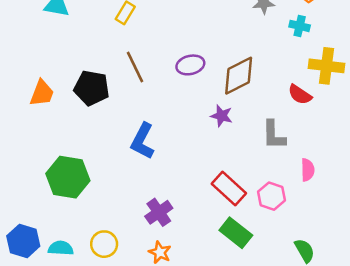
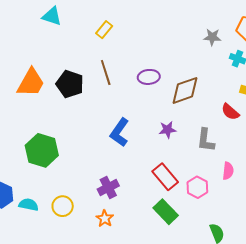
orange trapezoid: (42, 93) -> (31, 83), size x1.4
purple star: (222, 116) -> (167, 130), moved, turned -30
blue L-shape: (143, 141) -> (120, 132), moved

